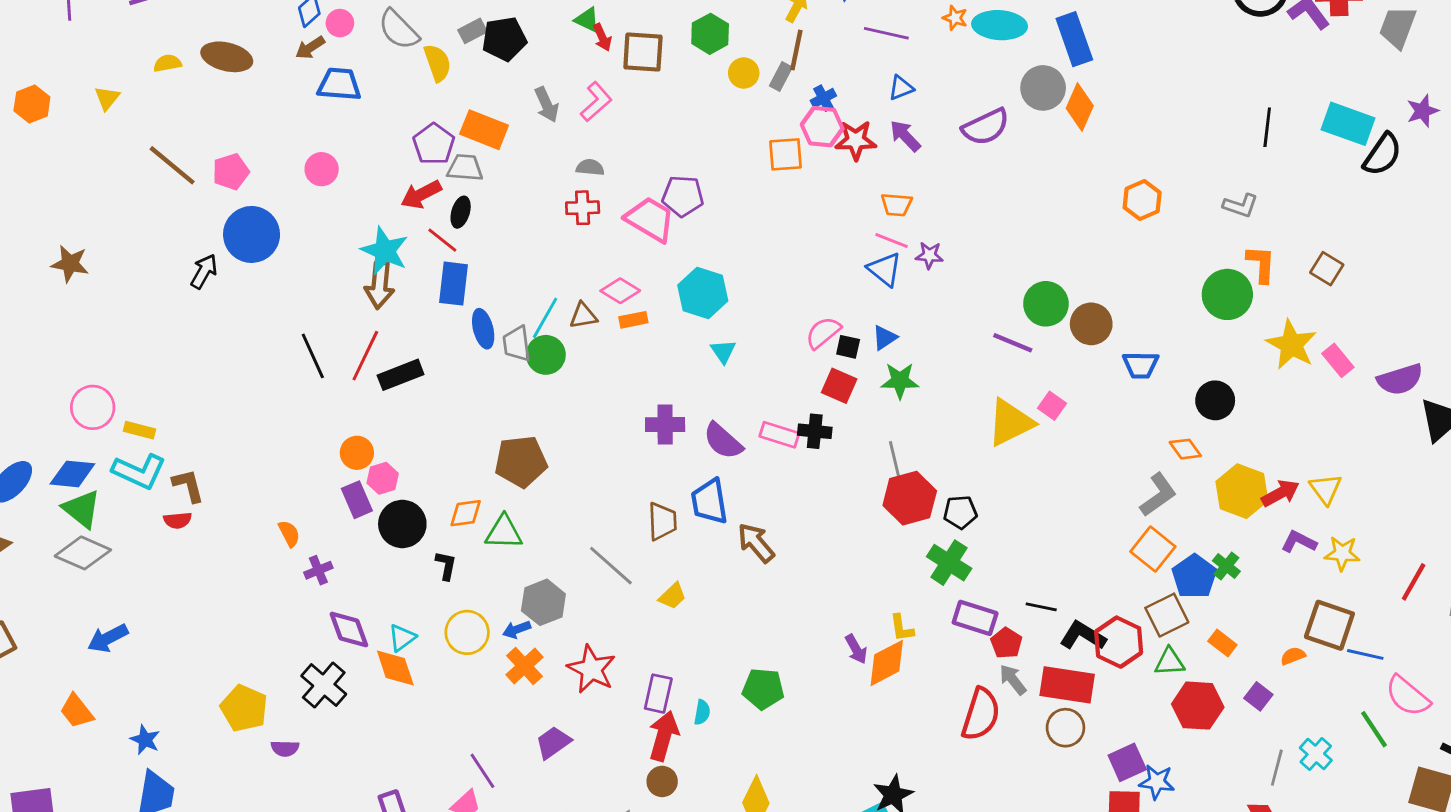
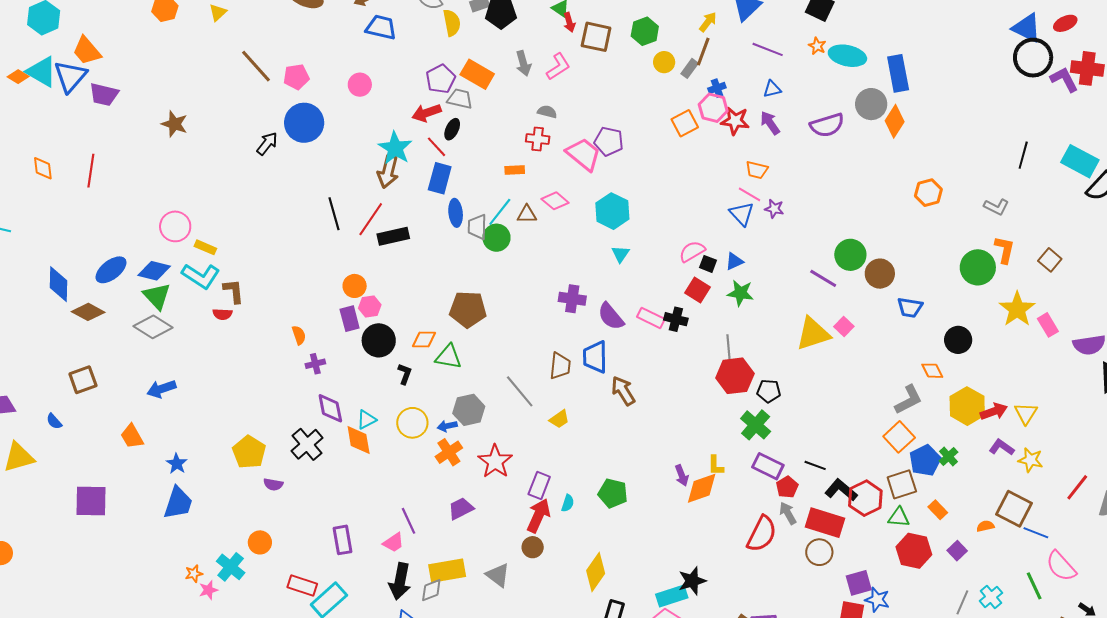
orange square: (785, 154) -> (685, 123), turned -32
orange rectangle: (633, 320) -> (515, 170), moved

